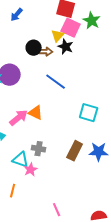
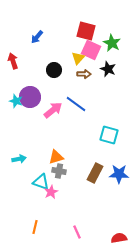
black star: (66, 47) -> (108, 69), moved
brown arrow: (46, 52) -> (84, 74), moved
orange triangle: (36, 113) -> (56, 157), moved, turned -42
pink arrow: (19, 118) -> (53, 110), moved
orange line: (13, 191) -> (35, 227), moved

